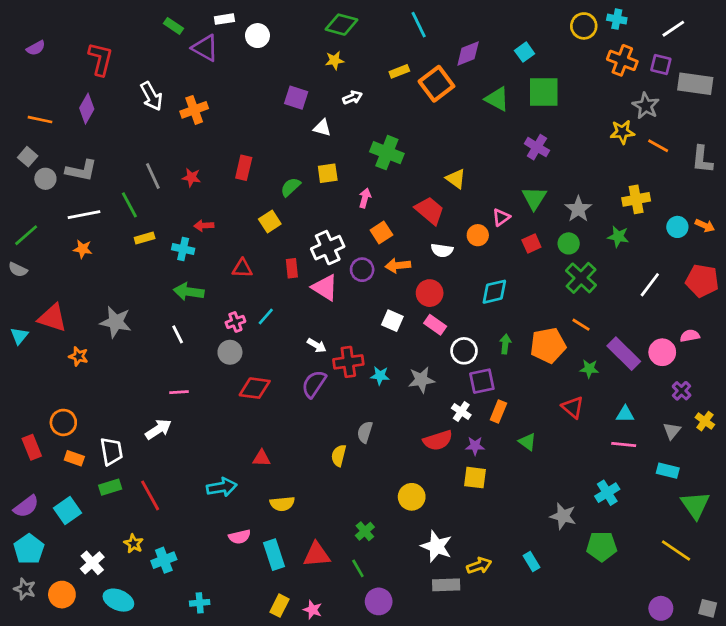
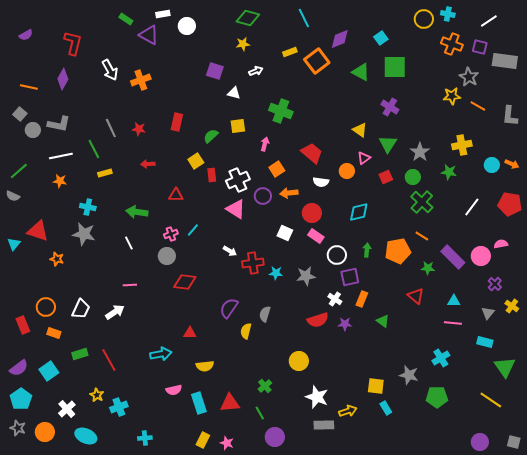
yellow triangle: (456, 179) -> (360, 130), moved
cyan cross: (183, 249) -> (88, 207), moved
red rectangle: (292, 268) -> (212, 175), moved
purple semicircle: (314, 384) -> (229, 308), moved
white trapezoid: (112, 451) -> (81, 309), moved, turned 35
yellow square: (475, 478) -> (376, 386), moved

